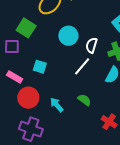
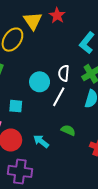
cyan circle: (68, 36) -> (40, 82), moved

